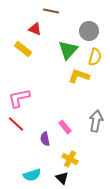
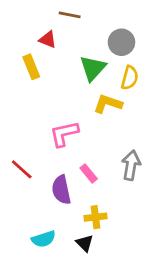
yellow rectangle: (23, 49) -> (31, 67), turned 30
pink L-shape: (19, 98) -> (64, 134), moved
purple semicircle: (45, 139) -> (61, 190), size x1.5
yellow cross: (70, 159) -> (95, 217), turned -35

